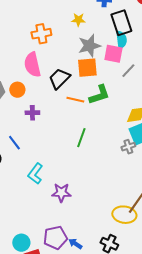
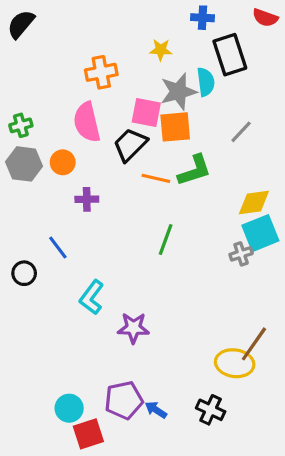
cyan semicircle: (121, 40) -> (206, 82), moved
pink square: (113, 54) -> (146, 112), moved

